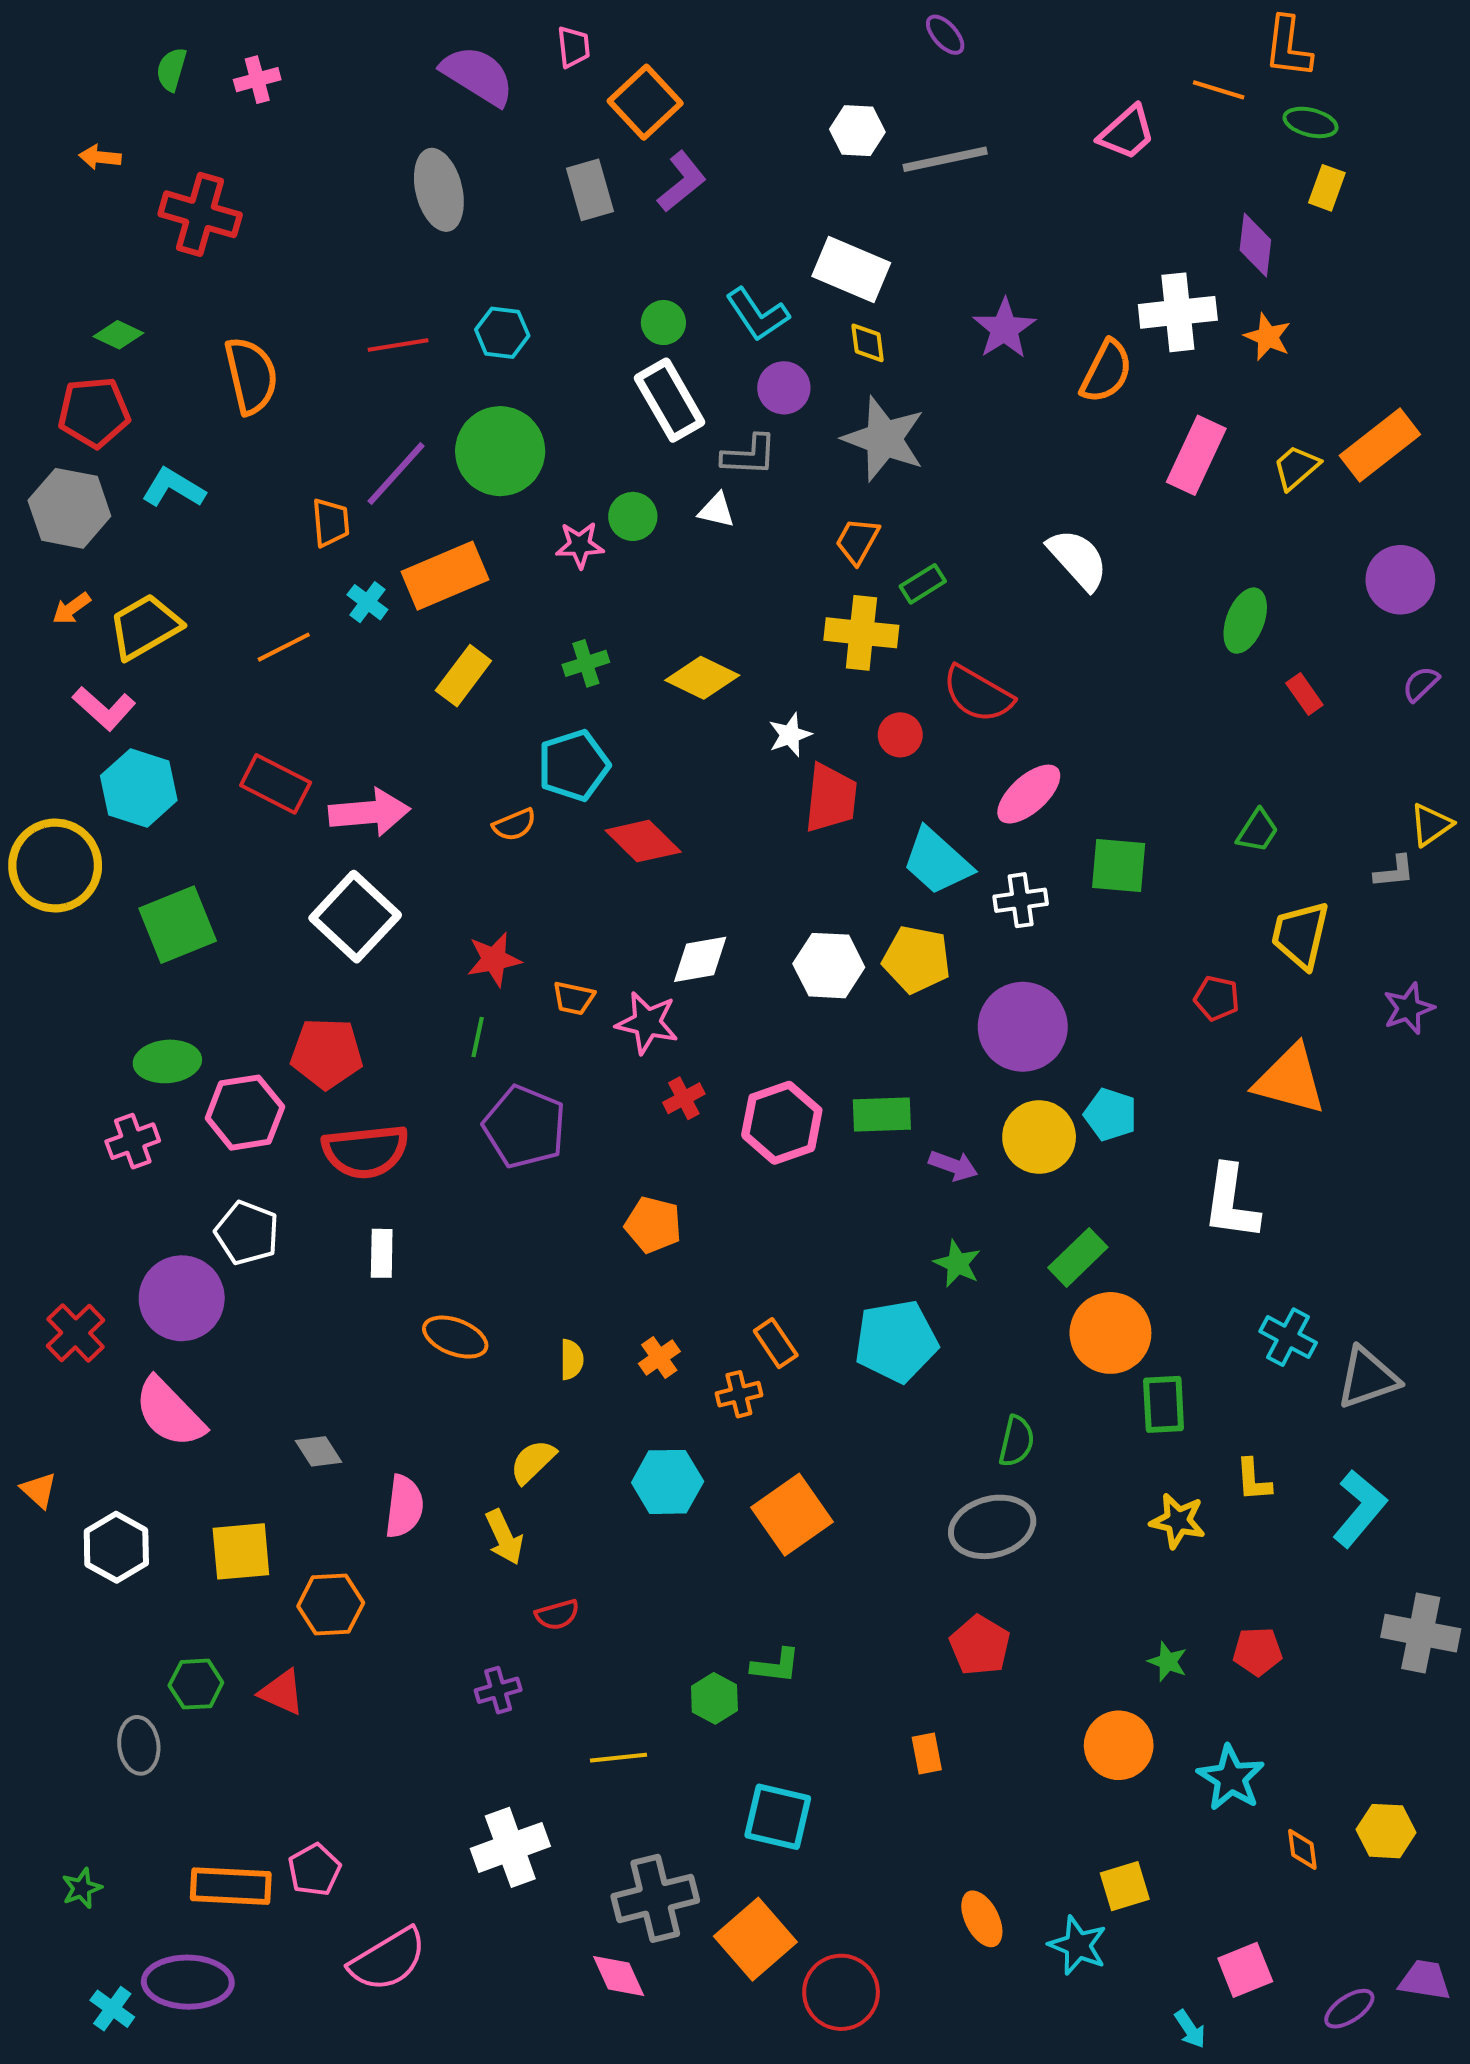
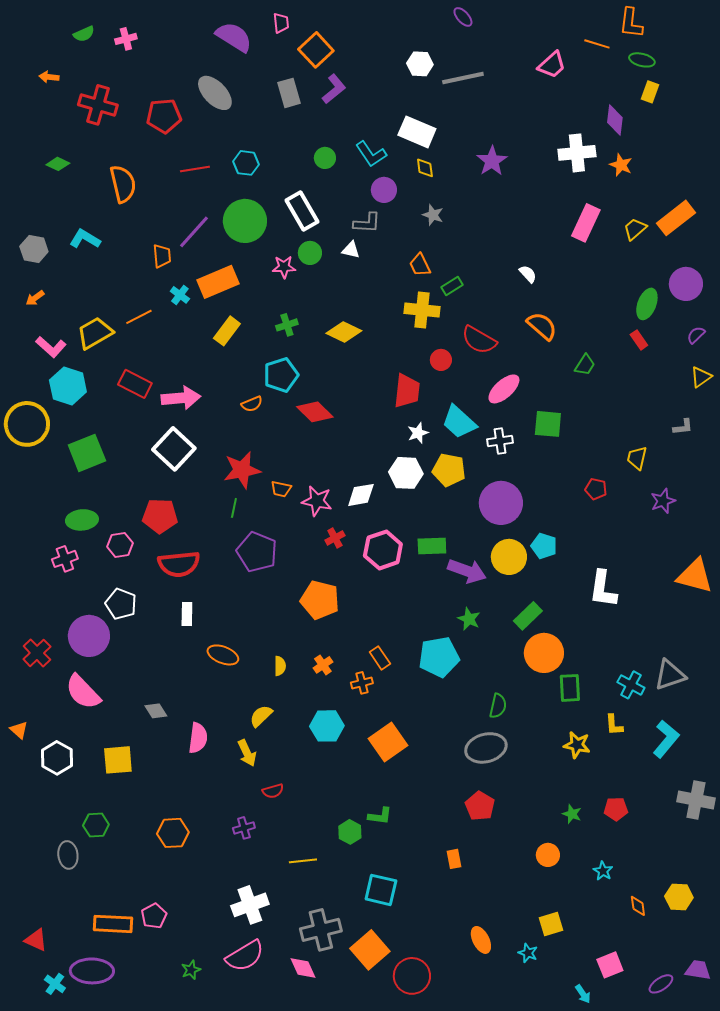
green semicircle: (171, 69) -> (84, 34), turned -130
gray ellipse: (439, 190) -> (215, 93), turned -30
orange semicircle: (1106, 372) -> (542, 326), moved, turned -76
white rectangle: (670, 400) -> (302, 211), moved
red pentagon: (94, 412) -> (164, 116), moved
gray star: (884, 439) -> (433, 215), size x0.5
gray hexagon: (69, 508) -> (34, 249), size x0.7
orange trapezoid: (857, 541) -> (420, 265), turned -55
white semicircle: (1078, 559) -> (528, 274), size x0.6
green ellipse: (1245, 621) -> (647, 304), moved
yellow trapezoid: (145, 627) -> (95, 333), moved
white star: (790, 735) -> (418, 433), moved
yellow triangle: (1431, 825) -> (701, 377), moved
green trapezoid: (1257, 831) -> (585, 365), moved
yellow trapezoid: (1300, 935) -> (637, 458), size x0.7
red star: (494, 959) -> (242, 470), size x1.4
white diamond: (700, 959) -> (361, 495), moved
purple star: (1409, 1008) -> (663, 501), moved
orange triangle: (1290, 1080) -> (695, 576), moved
pink hexagon: (245, 1113) -> (120, 545), size x0.7
purple arrow: (953, 1166) -> (467, 571), size x1.6
orange pentagon: (653, 1225) -> (320, 600), size x1.4
cyan cross: (1288, 1337) -> (631, 685), moved
orange hexagon: (331, 1604) -> (173, 833), moved
red triangle: (282, 1692) -> (36, 940), moved
orange circle: (1119, 1745) -> (548, 855), size x0.7
cyan star: (1231, 1778) -> (603, 871), size x0.6
green star: (82, 1888) -> (191, 970), moved
cyan star: (1078, 1945) -> (528, 953), size x0.7
pink semicircle: (388, 1960) -> (245, 956), moved

